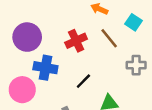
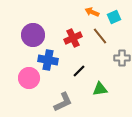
cyan square: (134, 22) -> (114, 17), moved, turned 32

